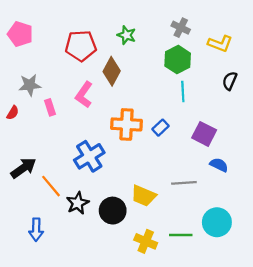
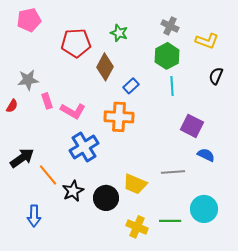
pink pentagon: (20, 34) -> (29, 20), moved, turned -30
pink L-shape: (84, 95) -> (73, 111), moved, turned -95
blue rectangle: (161, 128) -> (131, 86), moved

